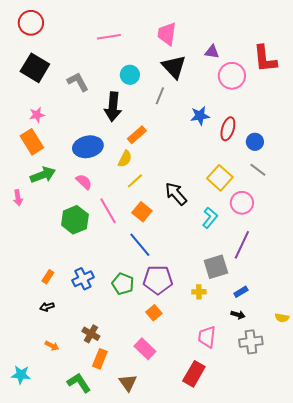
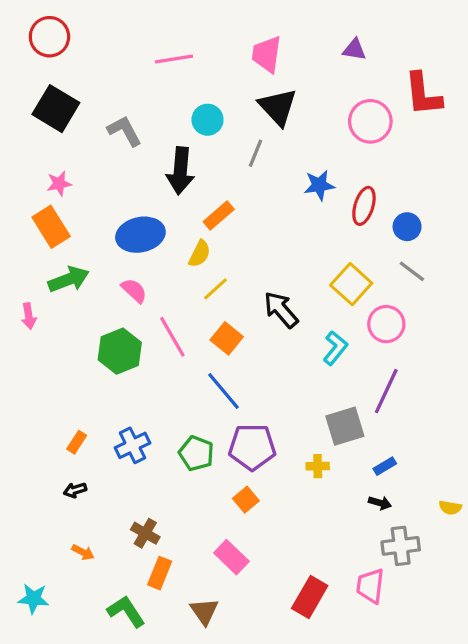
purple triangle: (212, 52) -> (354, 49), moved
pink trapezoid: (207, 337) -> (370, 586), moved

